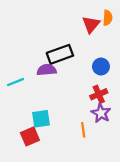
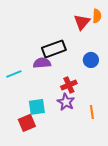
red cross: (99, 94) -> (69, 85), moved
purple star: (101, 113) -> (66, 102), moved
orange line: (83, 130) -> (92, 112), moved

